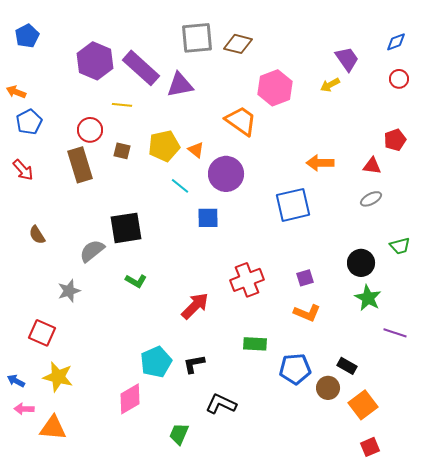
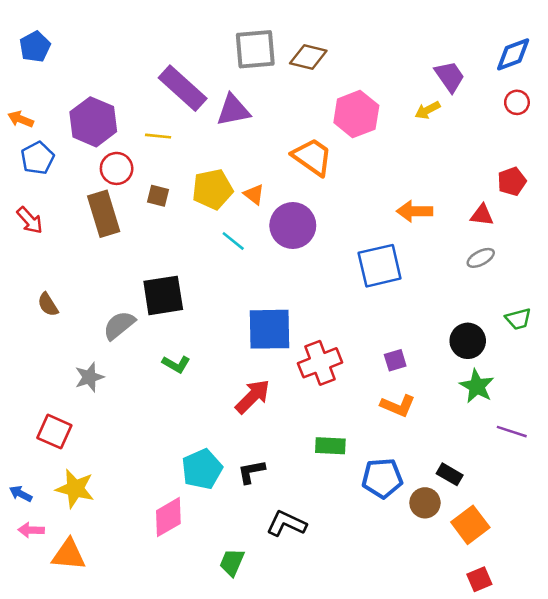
blue diamond: (396, 42) -> (513, 54), size x1.4
purple hexagon: (95, 61) -> (93, 122), moved
blue square: (208, 218) -> (269, 329), moved, size x1.6

